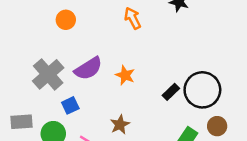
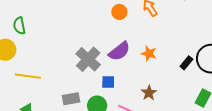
orange circle: (66, 20) -> (119, 12), moved
blue square: (70, 105) -> (108, 82), turned 32

